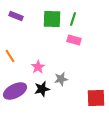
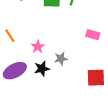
pink rectangle: (74, 40) -> (93, 35), moved

